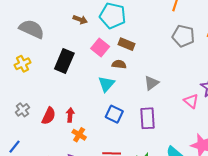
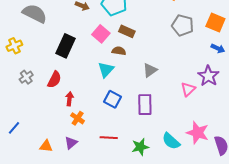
yellow cross: (22, 64) -> (14, 46), moved
pink triangle: (191, 101) -> (188, 89), turned 35
gray cross: (22, 110) -> (26, 77), moved
red semicircle: (49, 116) -> (54, 80), moved

